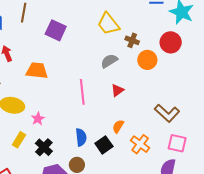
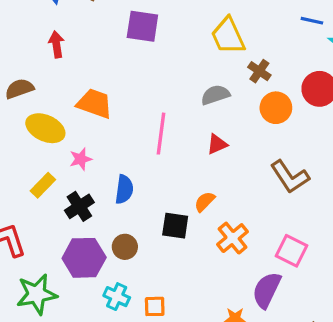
purple square: (56, 30) -> (142, 26), turned -30
orange trapezoid: (37, 71) -> (95, 104), moved
brown L-shape: (167, 113) -> (290, 177), moved
blue semicircle: (81, 137) -> (124, 189), moved
black square: (104, 145) -> (175, 226), turned 30

